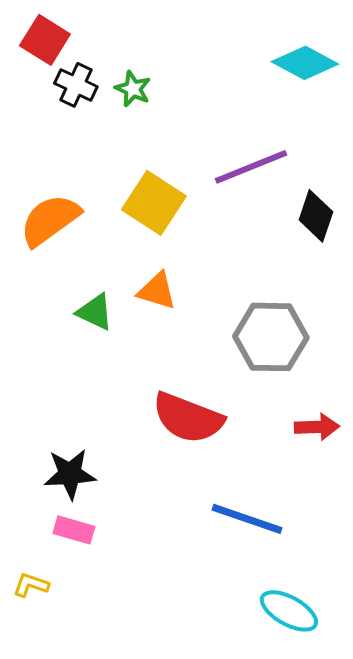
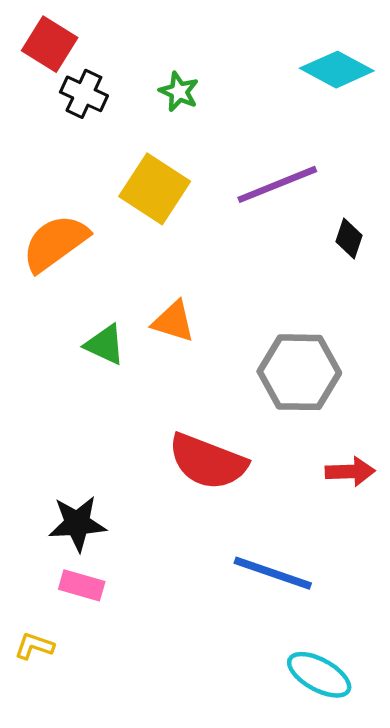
green star: (133, 89) -> (179, 92), moved
yellow square: (154, 203) -> (155, 189), moved
black diamond: (316, 216) -> (349, 239), size x0.7

